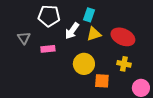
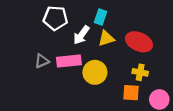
gray triangle: (24, 38) -> (42, 61), moved, turned 40
pink rectangle: (48, 49) -> (69, 61), moved, size x1.5
orange square: (102, 81) -> (131, 93), moved

